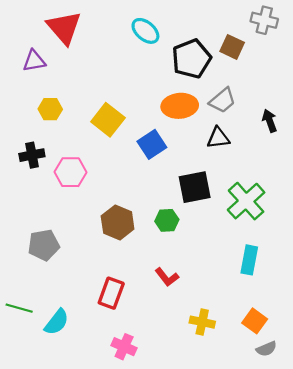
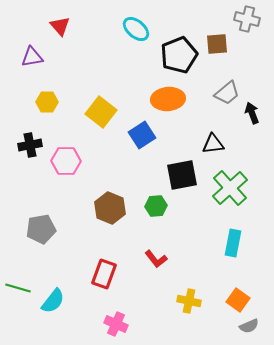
red triangle: (64, 28) -> (60, 26), size x0.6
brown square: (232, 47) -> (217, 44), turned -30
gray trapezoid: (222, 100) -> (227, 93), moved
black triangle: (218, 138) -> (213, 144), moved

